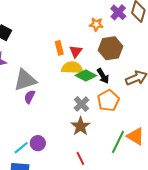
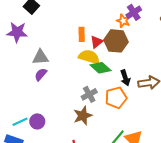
purple cross: (118, 12) -> (134, 12), moved
brown hexagon: (111, 48) -> (116, 41), moved
black arrow: (103, 76) -> (125, 78), moved
gray triangle: (25, 80) -> (40, 57), size x0.7

